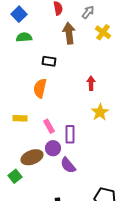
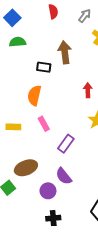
brown arrow: (69, 33) -> (65, 52), moved
pink rectangle: (49, 126) -> (44, 124), moved
purple rectangle: (70, 134) -> (66, 144), turned 36
purple circle: (53, 148) -> (48, 191), moved

